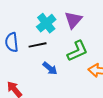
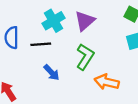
green L-shape: (77, 51) -> (85, 57), turned -40

